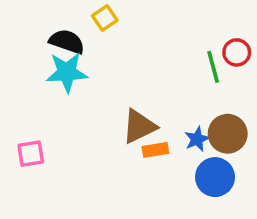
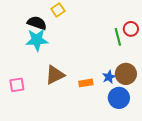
brown triangle: (139, 126) -> (55, 75), moved

